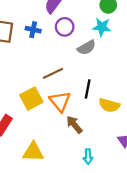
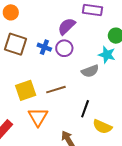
purple circle: (65, 27) -> (64, 48), moved
yellow square: (31, 99) -> (26, 90), moved
orange triangle: (60, 101) -> (38, 117), moved

